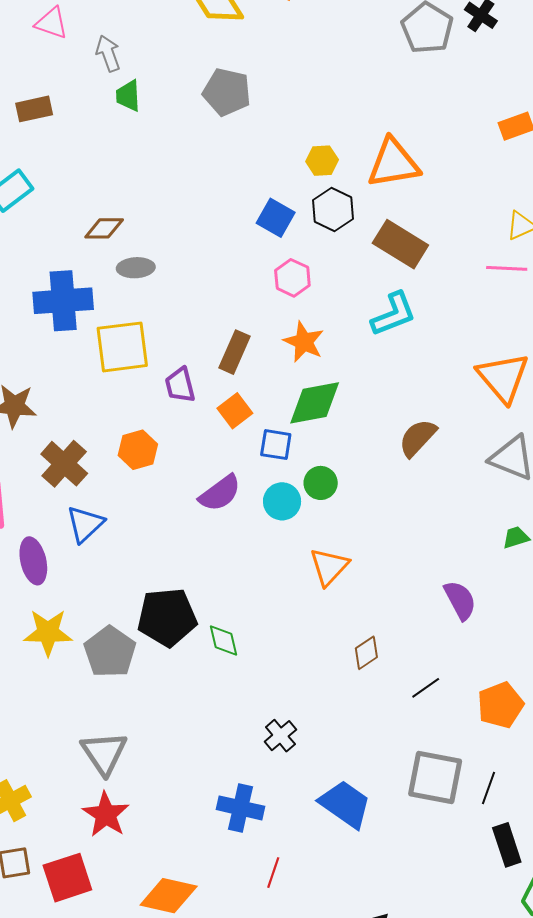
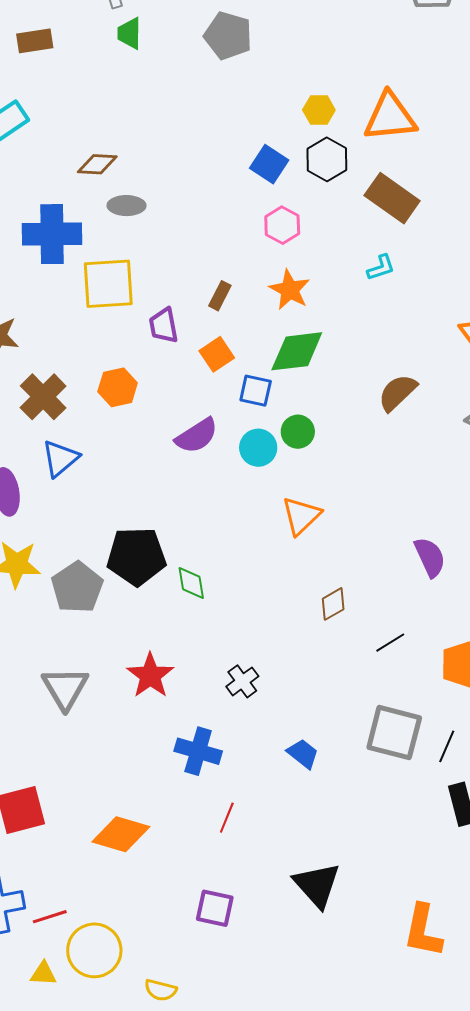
cyan L-shape: (394, 314) -> (381, 268), size x0.6
brown rectangle: (235, 352) -> (220, 296), size x0.7
blue trapezoid: (345, 804) -> (303, 754), size x0.6
red star: (106, 815) -> (150, 676), moved

